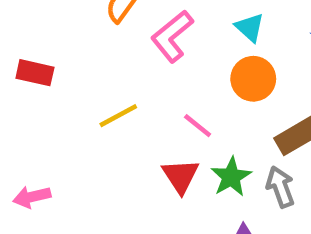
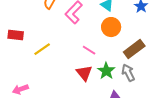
yellow line: (118, 116) -> (42, 49), moved

